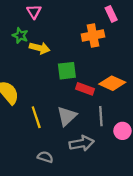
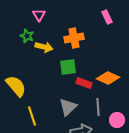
orange cross: (93, 36) -> (74, 38), moved
yellow line: (36, 117) -> (32, 116), moved

